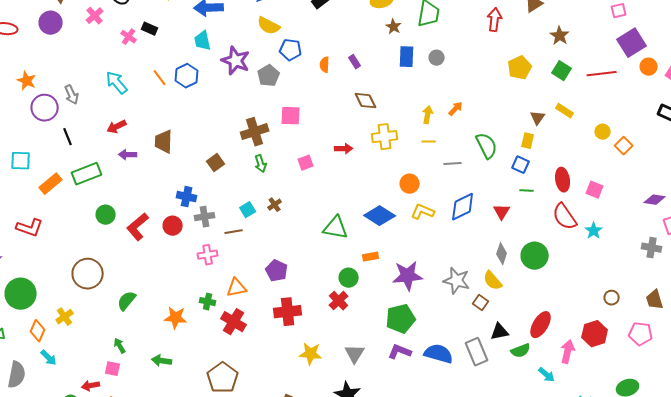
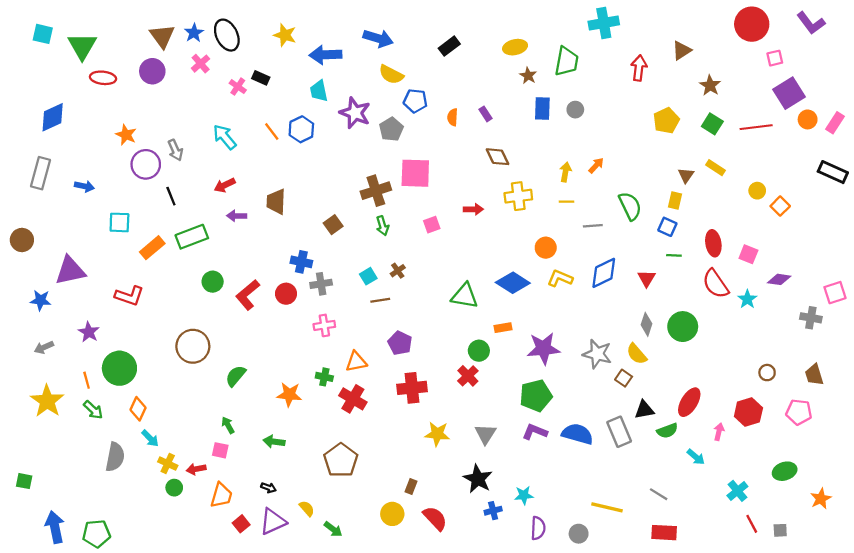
pink square: (291, 116) -> (415, 173), size x1.4
purple diamond: (655, 200) -> (779, 279), moved
brown line: (234, 232) -> (380, 300), moved
yellow cross: (65, 317) -> (168, 464), moved, turned -30
pink arrow: (568, 352) -> (719, 432), size x0.7

